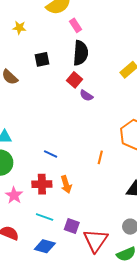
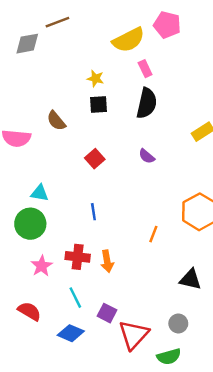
yellow star: (19, 28) -> (96, 79), moved
red square: (74, 80) -> (95, 159), moved
blue line: (51, 154) -> (93, 212), moved, turned 48
cyan line: (45, 217) -> (75, 298), turned 36

